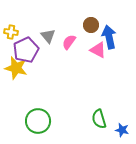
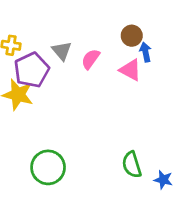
brown circle: (91, 25) -> (132, 36), moved
blue arrow: (109, 37) -> (145, 52), size x0.6

